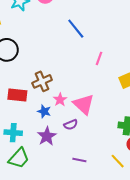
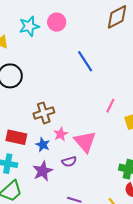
pink line: (99, 58) -> (110, 106), moved
red rectangle: (17, 95) -> (16, 137), moved

